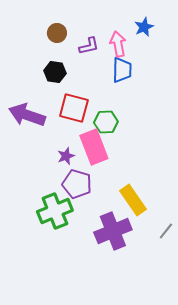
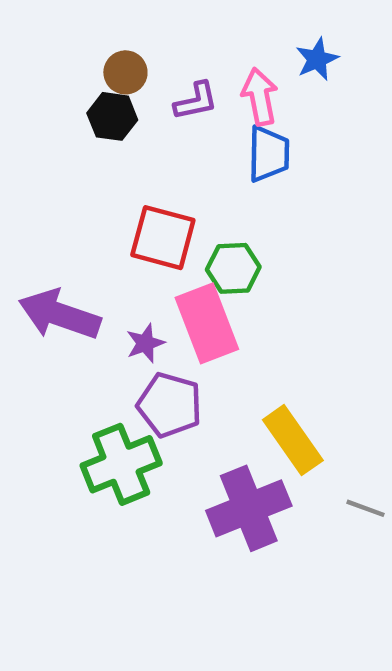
black hexagon: (55, 72) -> (112, 116), moved
purple arrow: (27, 115) -> (59, 315), moved
gray line: (166, 231) -> (365, 508), turned 72

